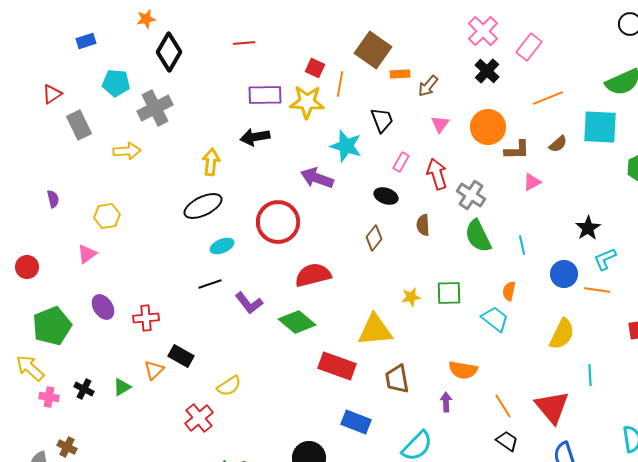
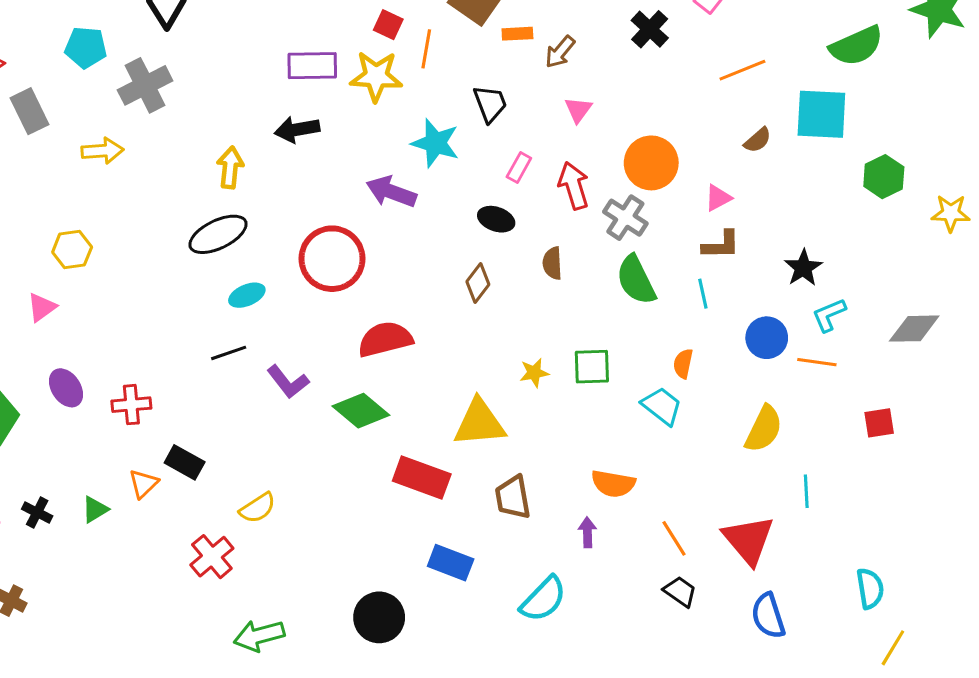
orange circle: (488, 127) -> (651, 163), moved
brown L-shape: (517, 150) -> (721, 245), moved

